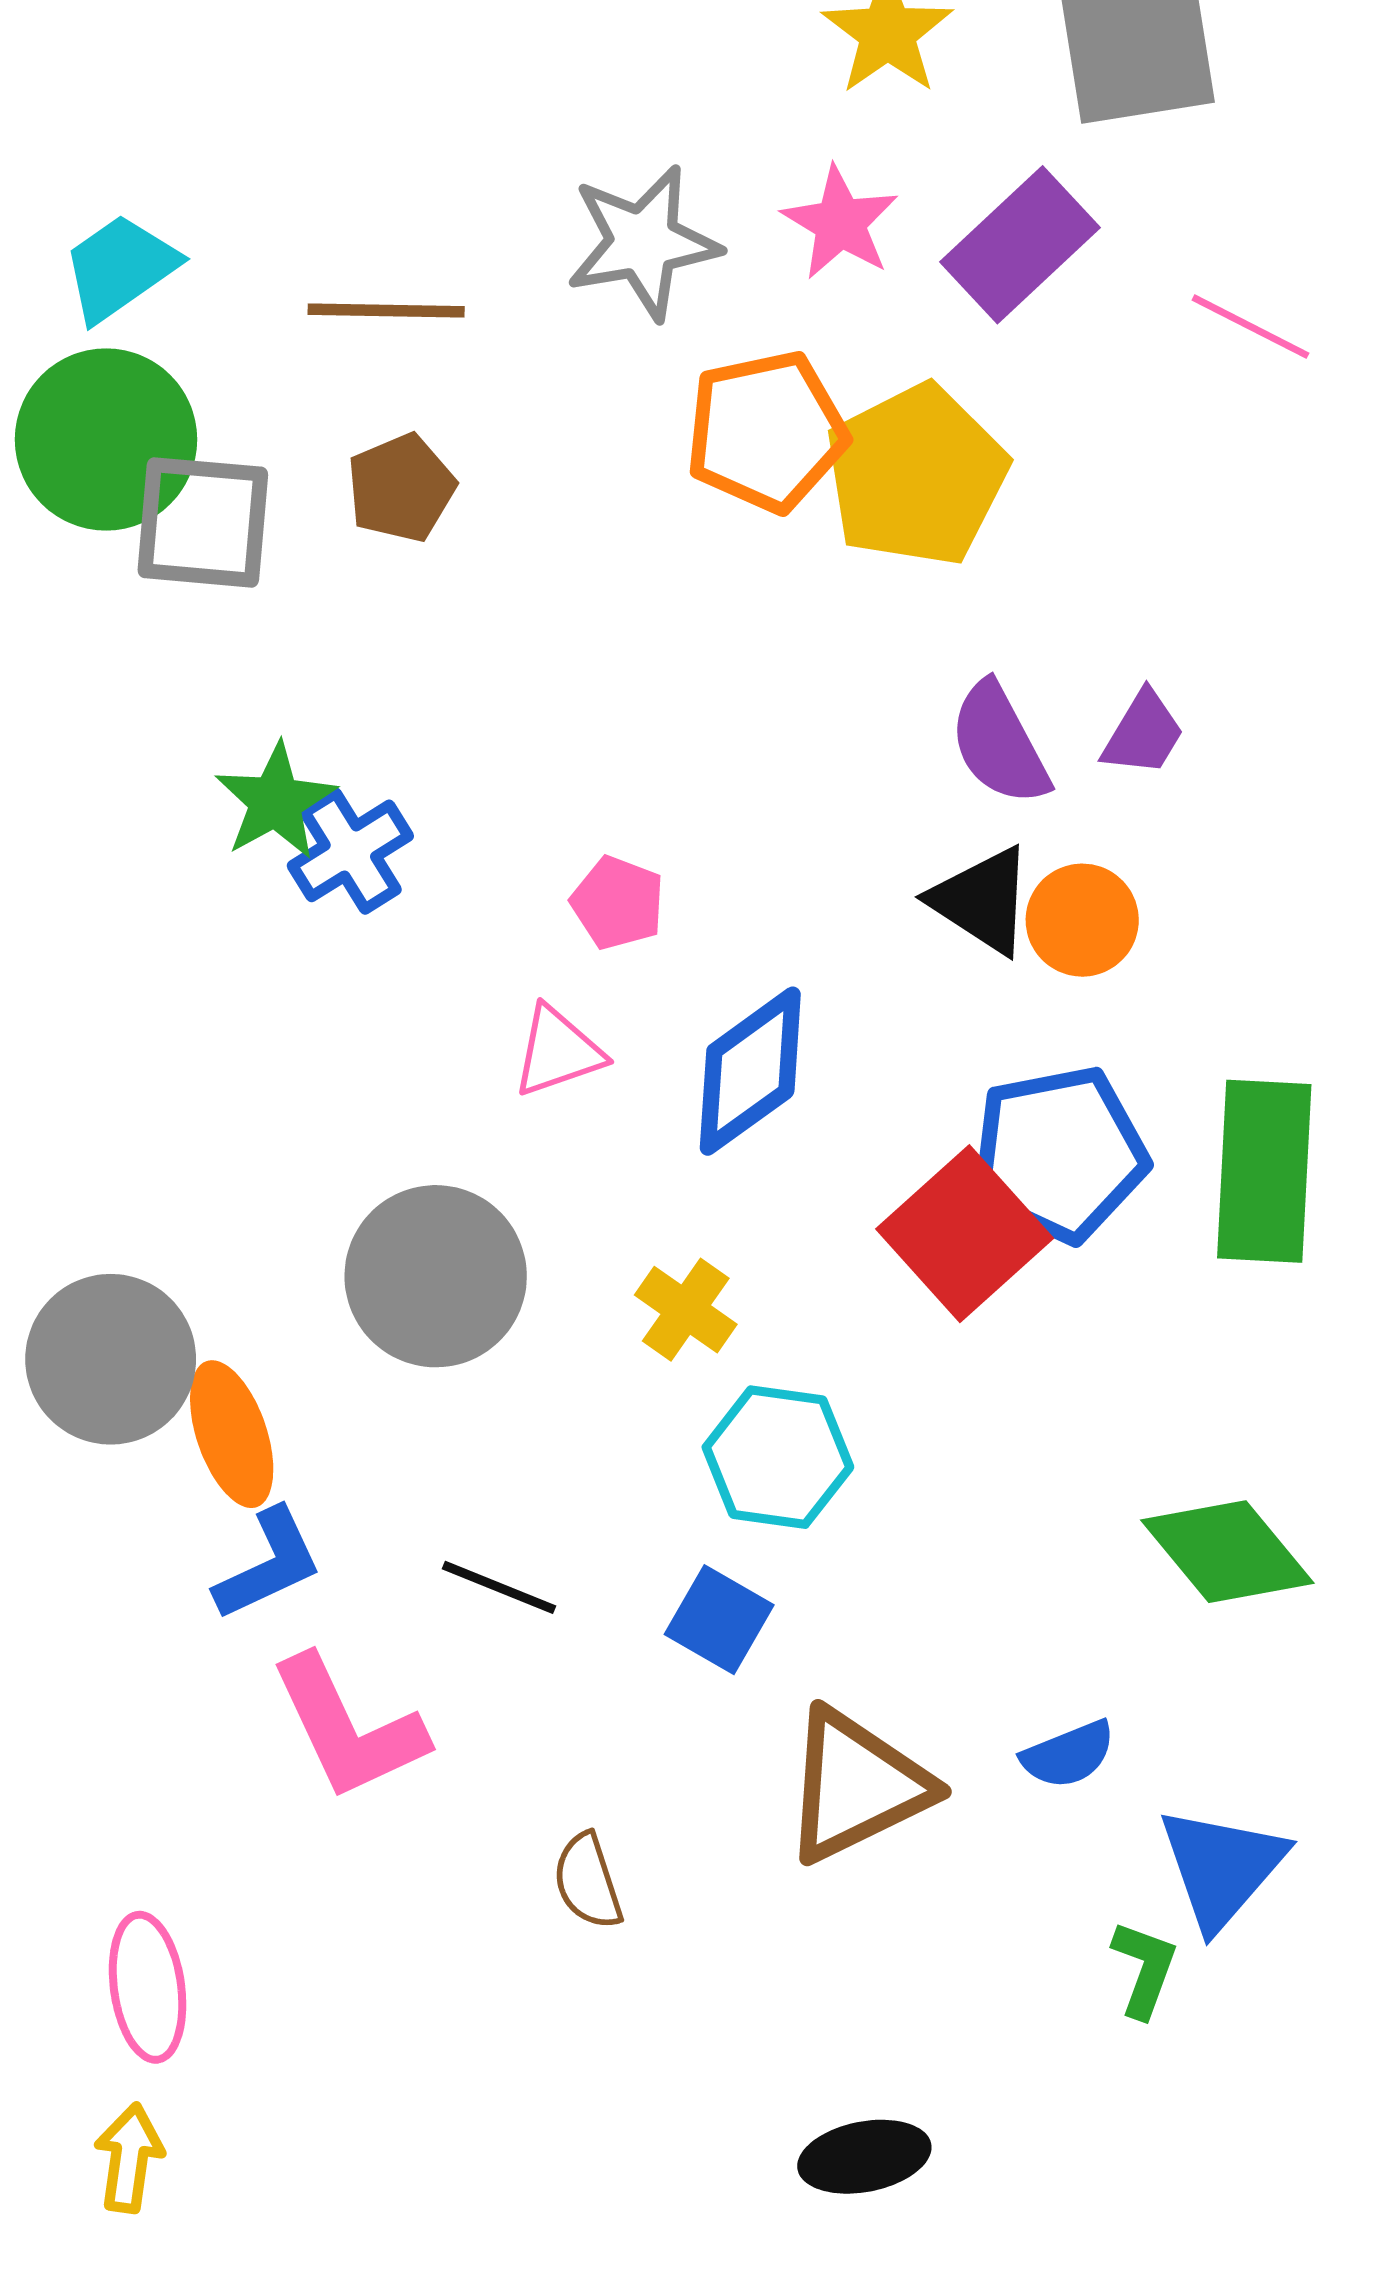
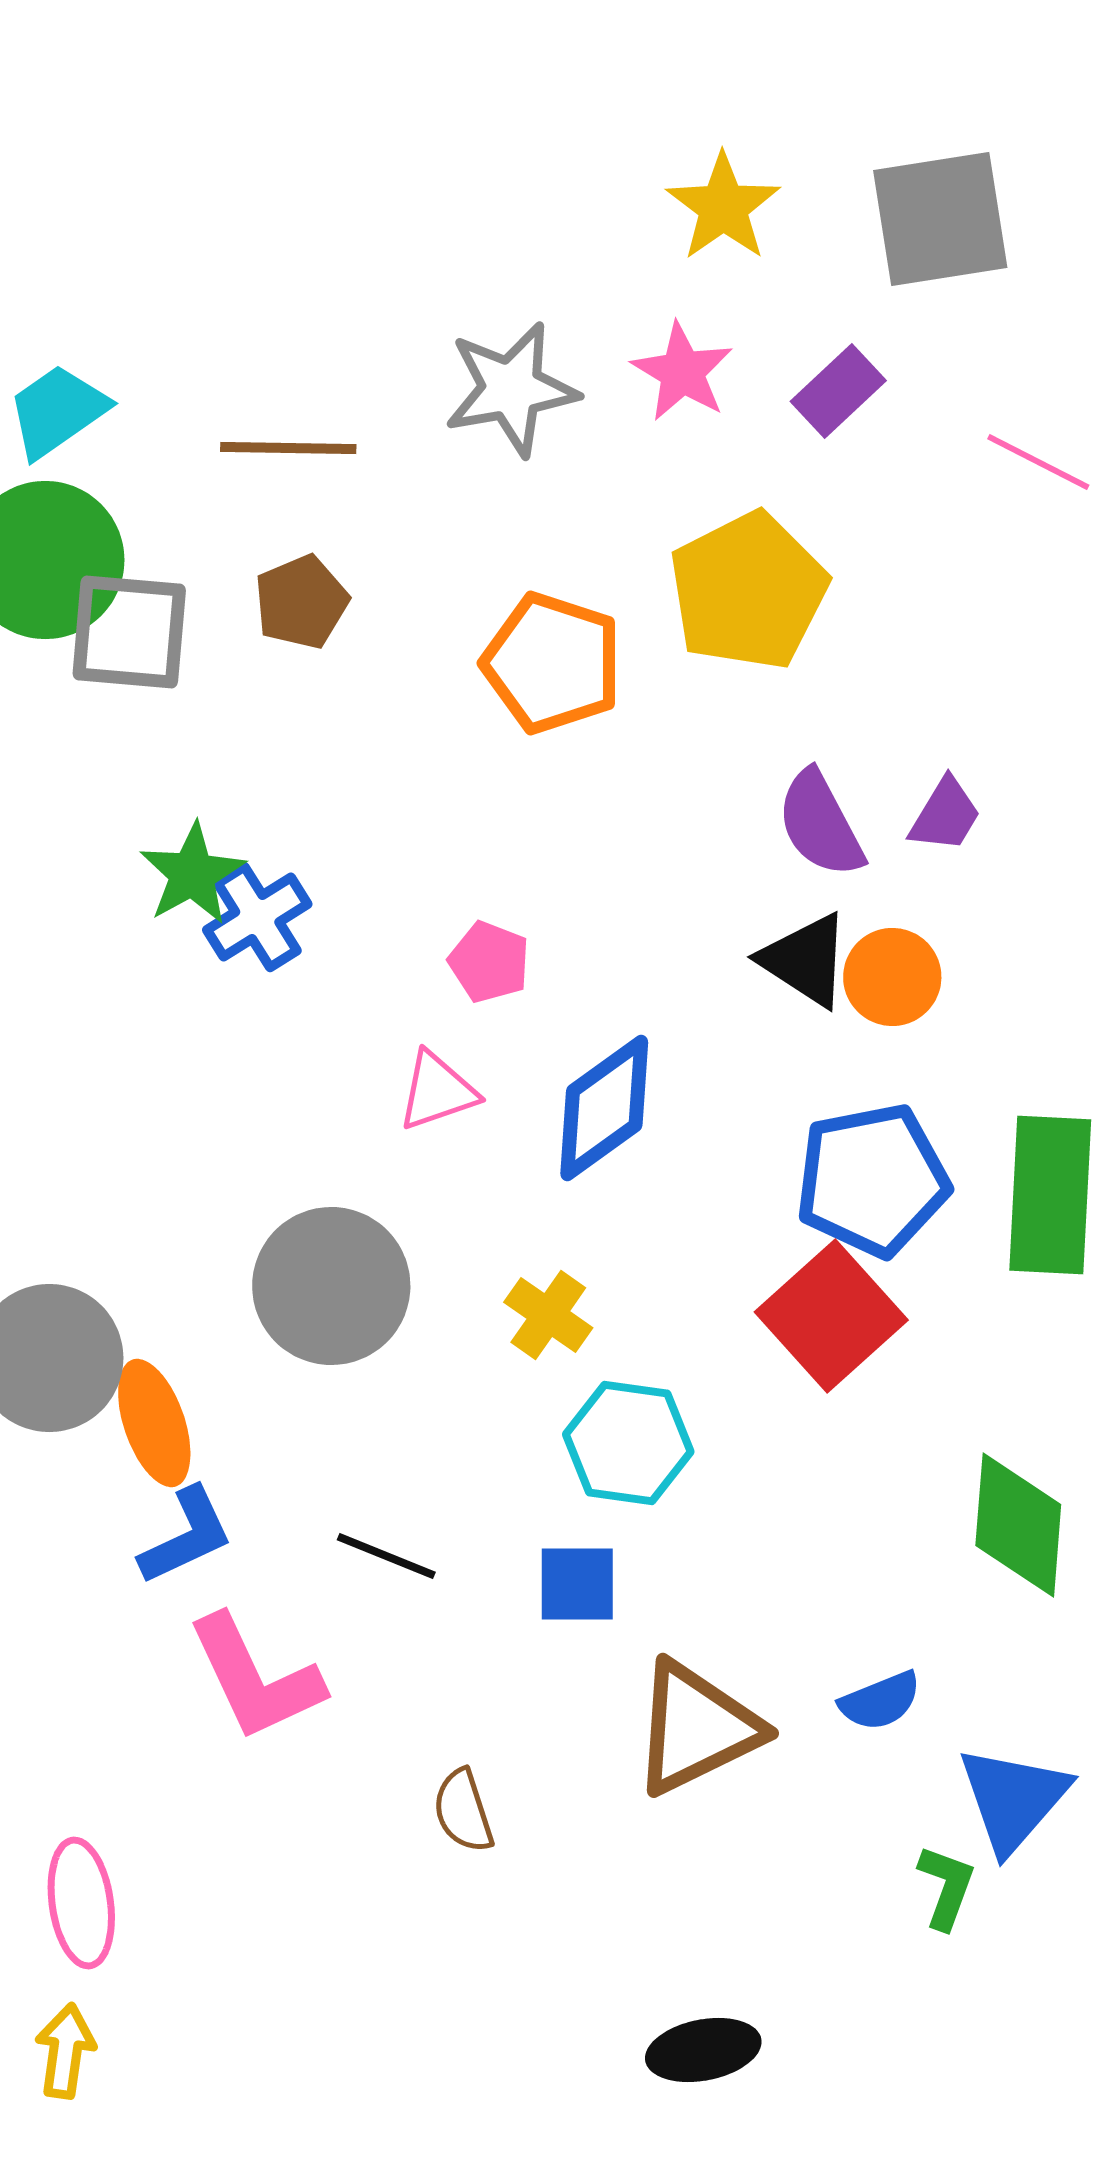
purple rectangle: (1020, 245) -> (838, 391), size x0.7
orange pentagon: (766, 431) -> (552, 663), moved, turned 30
red square: (965, 1234) -> (831, 1316), moved
green diamond: (1227, 1552) -> (1018, 1525), turned 44
blue square: (719, 1620) -> (577, 1584), turned -30

